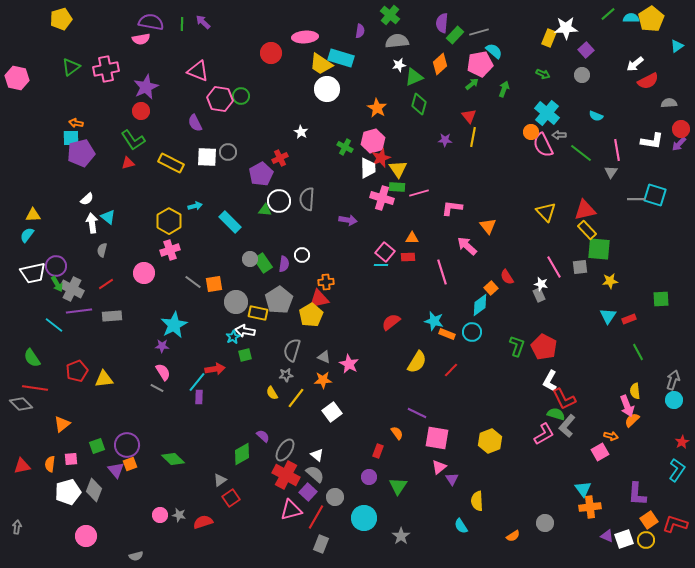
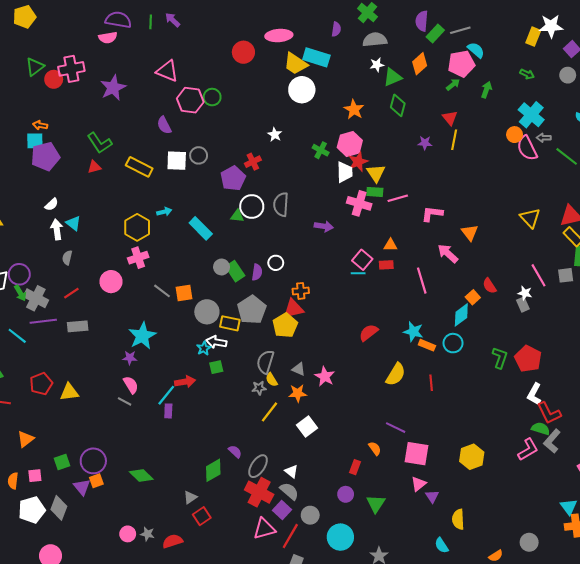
red circle: (141, 111) -> (54, 79), moved
red line: (451, 370) -> (431, 383), turned -49
yellow semicircle: (272, 393) -> (272, 380), moved

